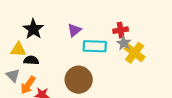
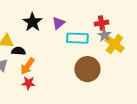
black star: (33, 29) -> (32, 22), moved
brown circle: (79, 80) -> (87, 69), moved
orange arrow: (28, 85) -> (27, 66), moved

